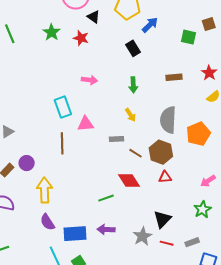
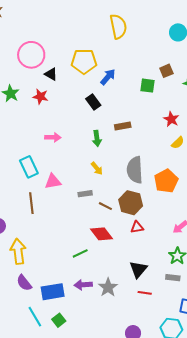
brown rectangle: (174, 77) -> (123, 126), moved
gray star: (142, 236) -> (108, 287), moved
gray rectangle: (192, 242) -> (173, 278), moved, turned 32

